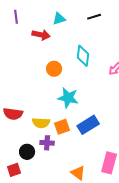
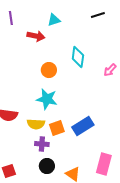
black line: (94, 17) -> (98, 15), moved
cyan star: (68, 98) -> (47, 99), moved
black circle: (27, 152) -> (47, 166), moved

